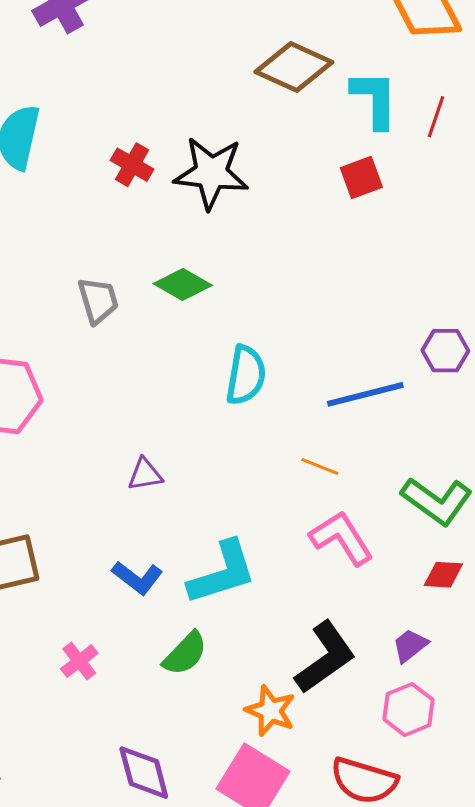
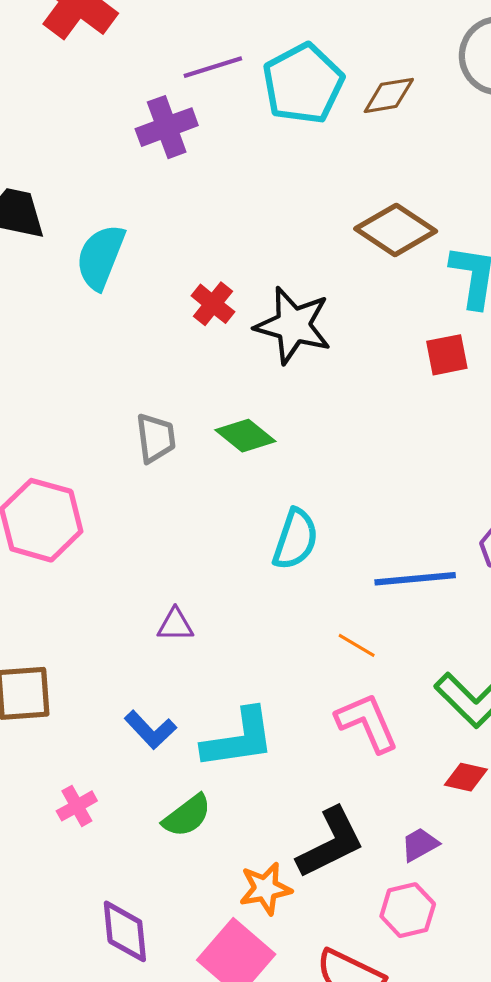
orange star: (270, 711) -> (265, 889), turned 30

